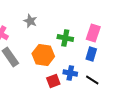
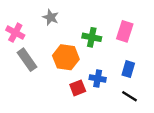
blue rectangle: (91, 54) -> (128, 69), moved
black line: (92, 80) -> (129, 96), moved

